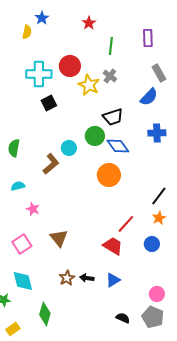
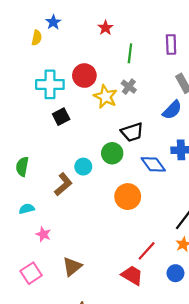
blue diamond: (118, 146) -> (153, 164), moved
brown triangle: (59, 238) -> (72, 267), turned 30

